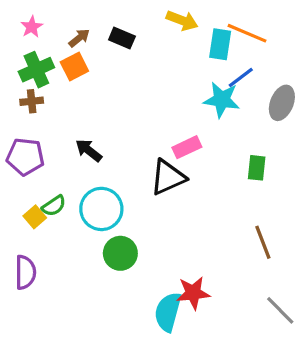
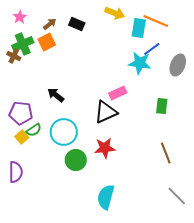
brown cross: (32, 101) -> (14, 56), moved, turned 32
purple pentagon: (25, 157) -> (21, 113), moved
red star: (193, 293) -> (105, 148), moved

